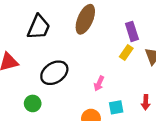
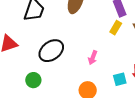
cyan square: (116, 107) -> (120, 79), moved

